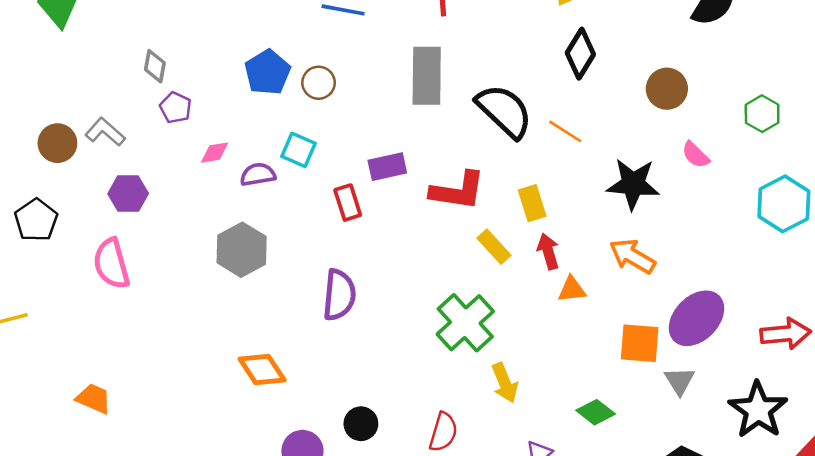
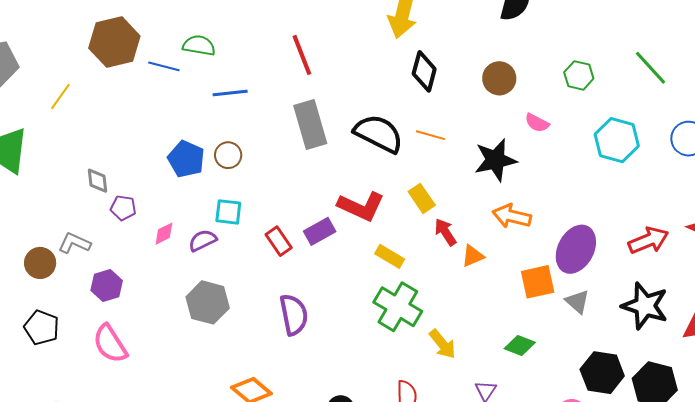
purple rectangle: (387, 167) -> (320, 231), moved
red L-shape: (458, 191) -> (361, 206), turned 33
yellow rectangle: (494, 247) -> (390, 256), moved

